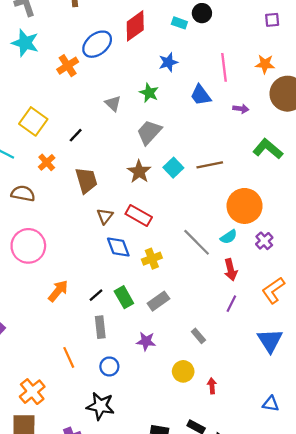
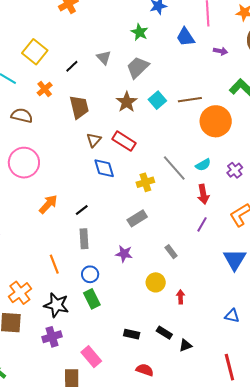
gray triangle: (113, 103) -> (104, 58), moved
orange circle: (245, 206) -> (216, 121), moved
yellow cross: (152, 259) -> (145, 182), moved
green rectangle: (124, 297) -> (92, 299), moved
black star: (100, 406) -> (56, 305), moved

